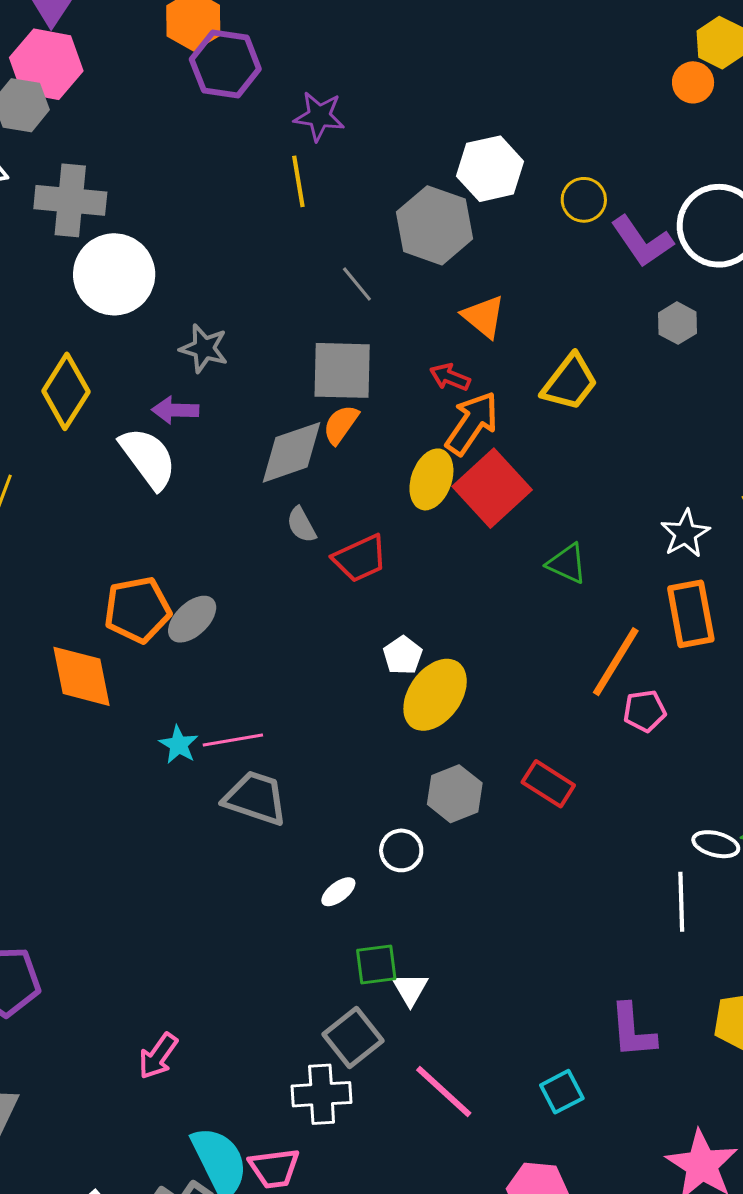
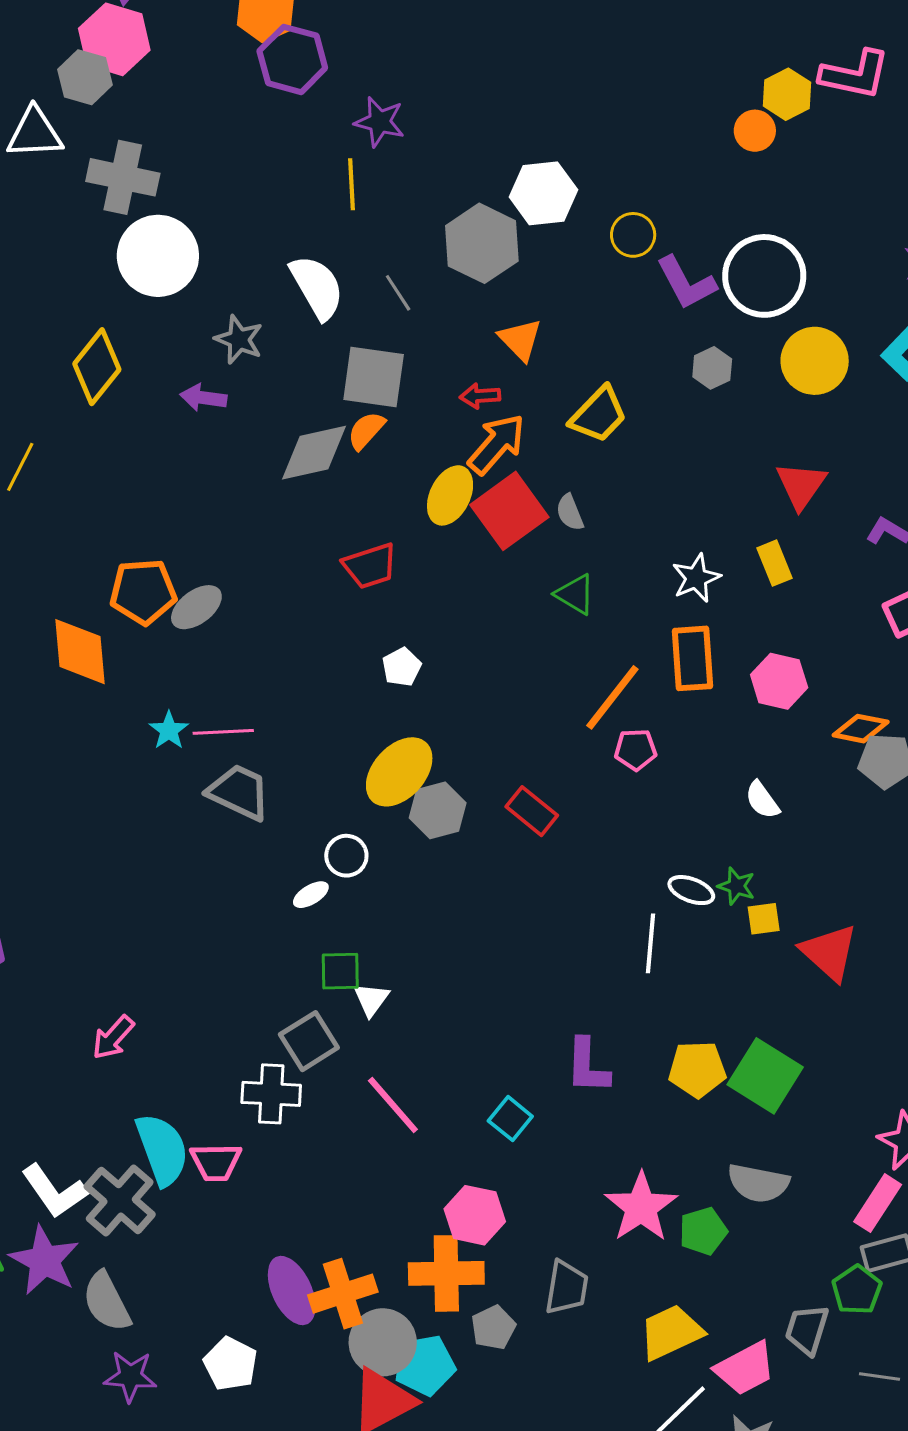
red arrow: (450, 377) -> (480, 396), turned -33
white semicircle: (148, 458) -> (317, 287), moved
gray semicircle: (301, 525) -> (570, 512), moved
yellow ellipse: (435, 695) -> (399, 772), moved
white circle: (401, 850) -> (346, 856), moved
cyan square: (562, 1092) -> (510, 1119), turned -30

